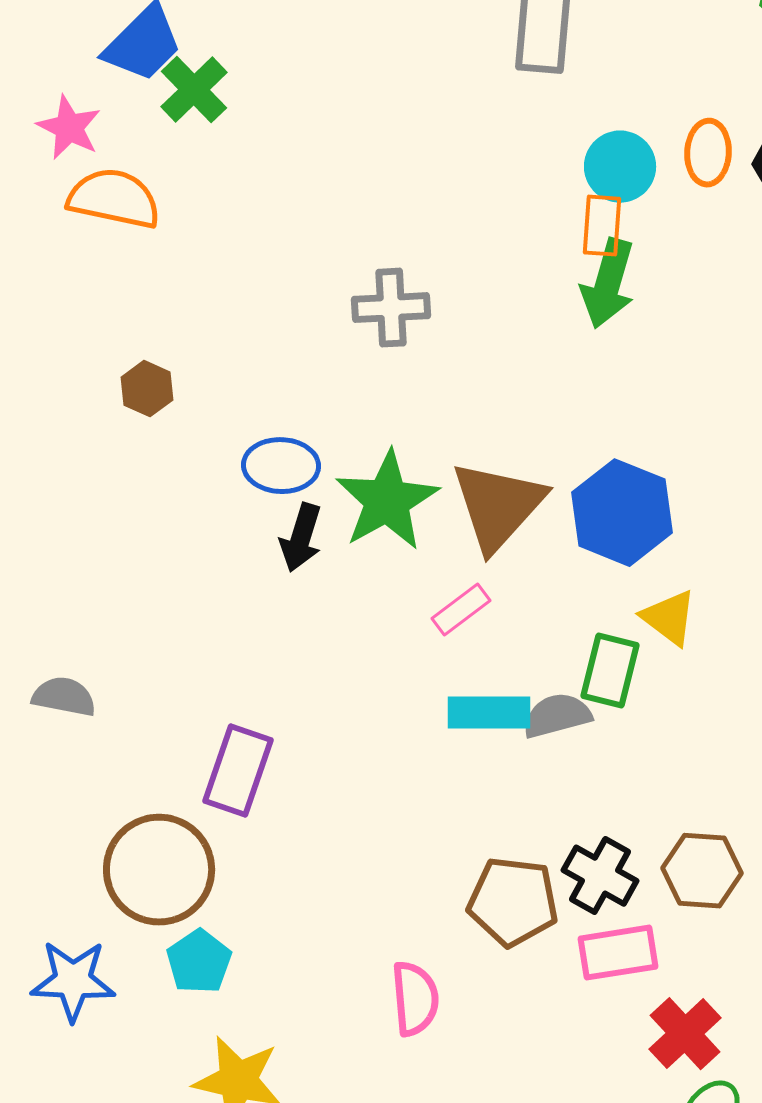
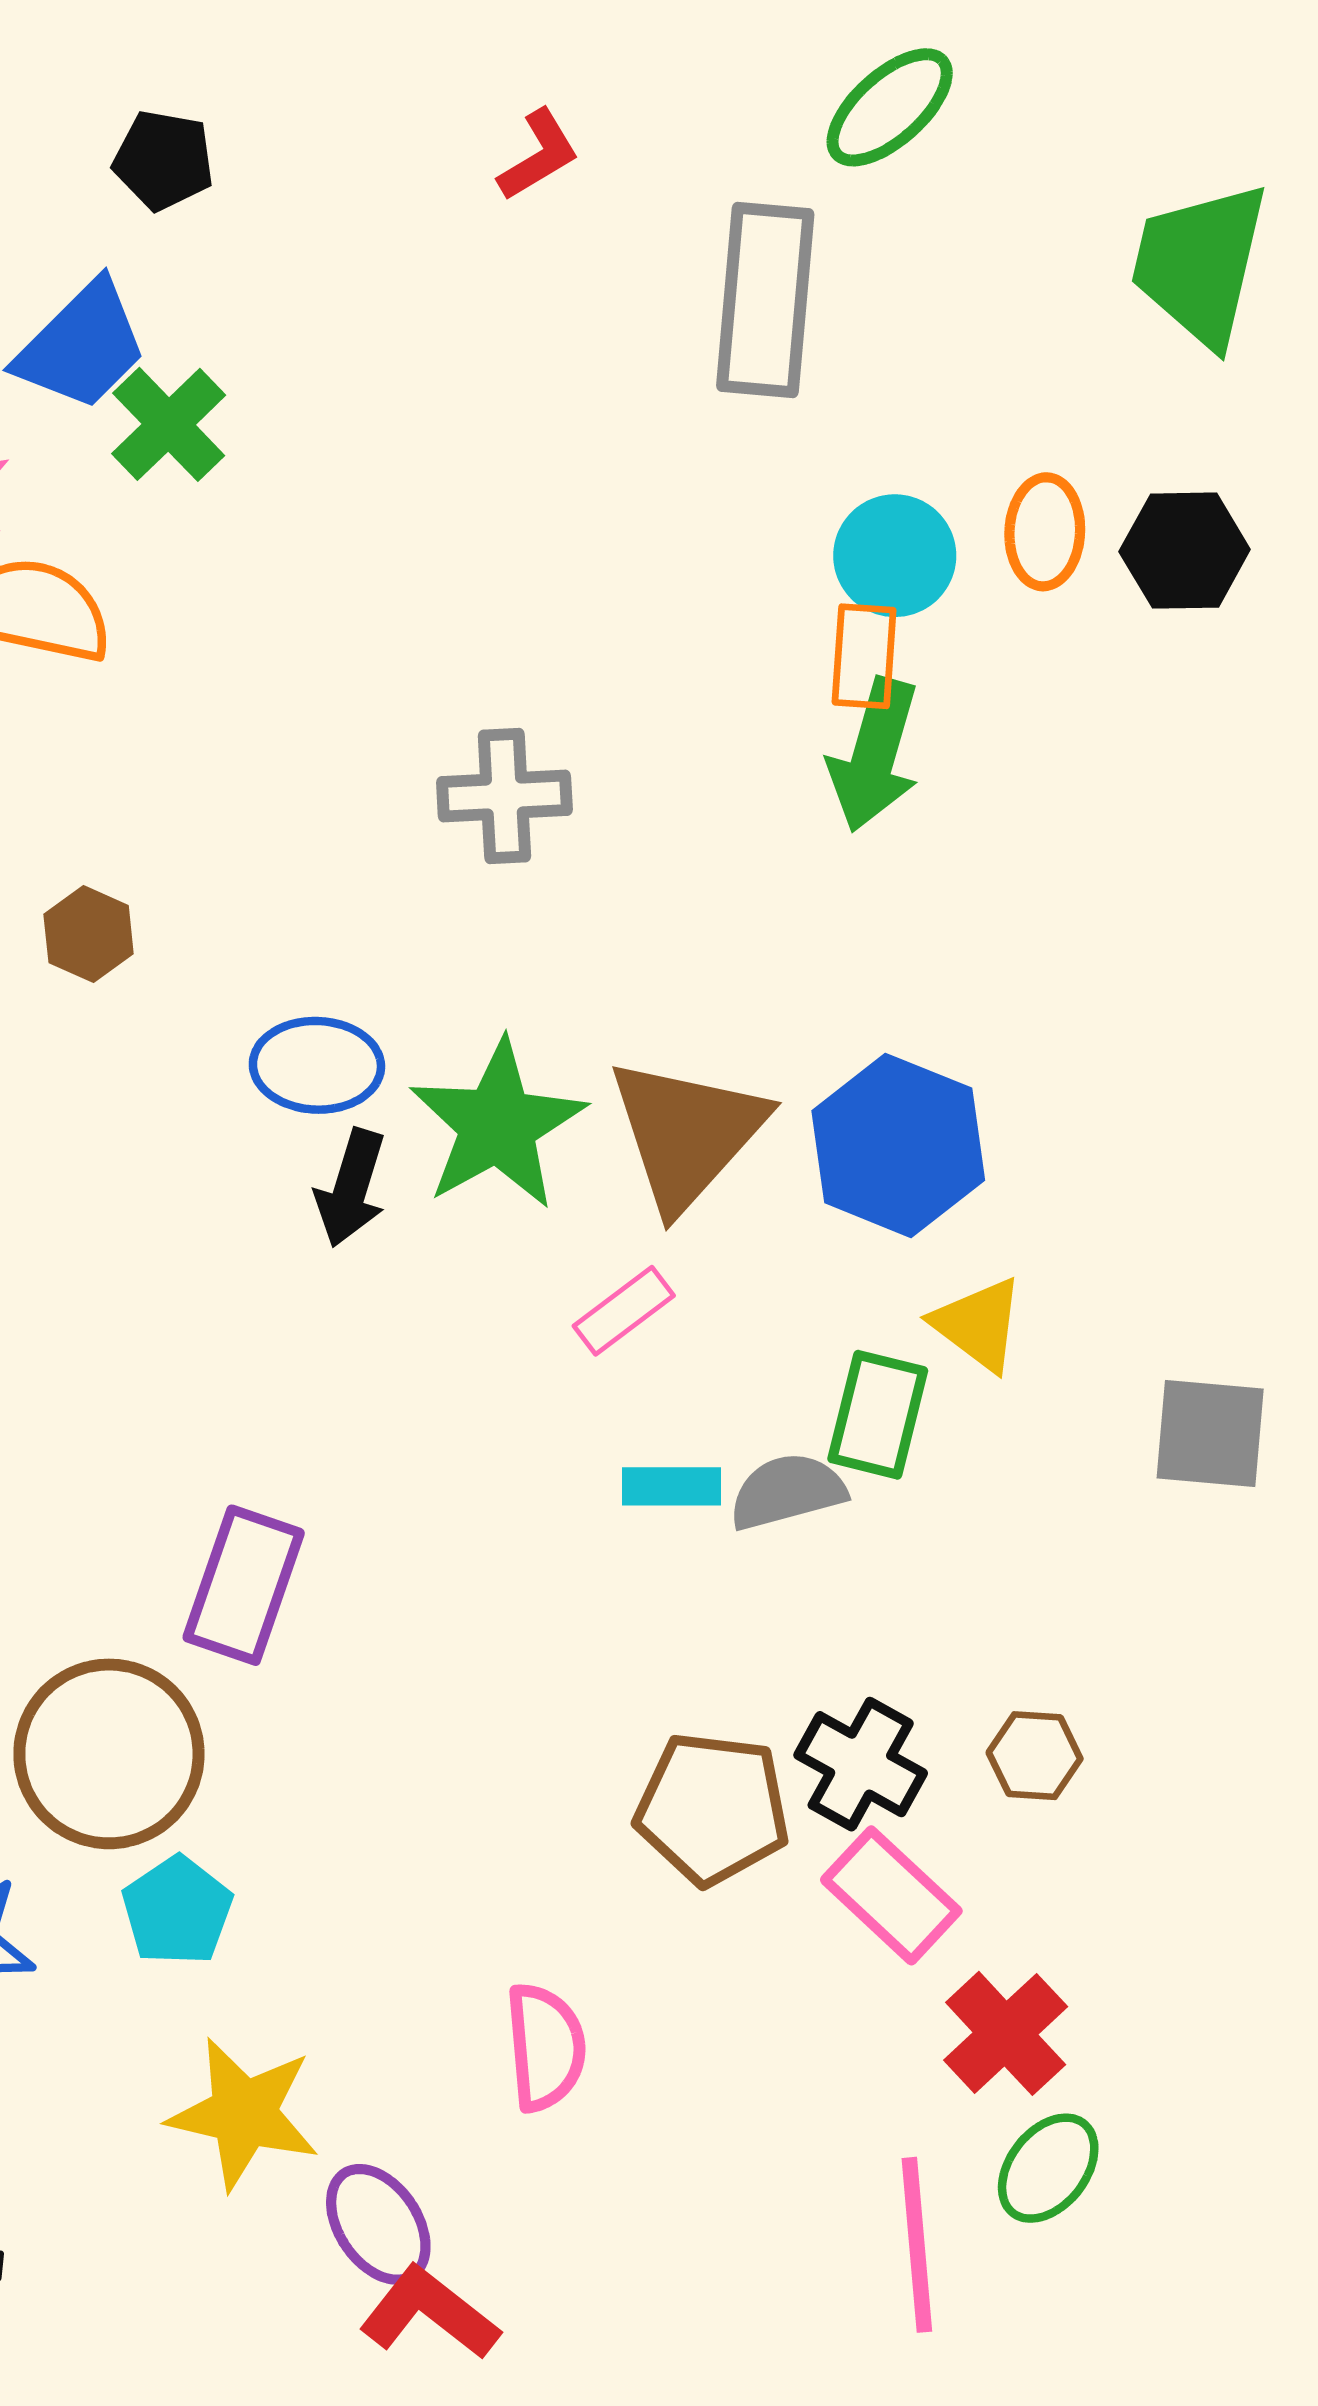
cyan rectangle: (489, 713) -> (671, 1486), size x0.7
brown hexagon: (702, 871) -> (1035, 1756), size x0.7
pink rectangle: (618, 953) -> (891, 1895), turned 52
pink semicircle: (415, 999) -> (545, 2047), moved

